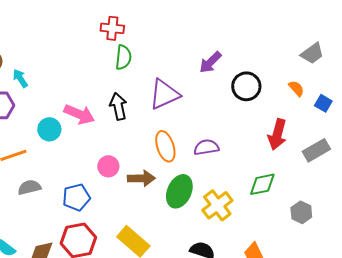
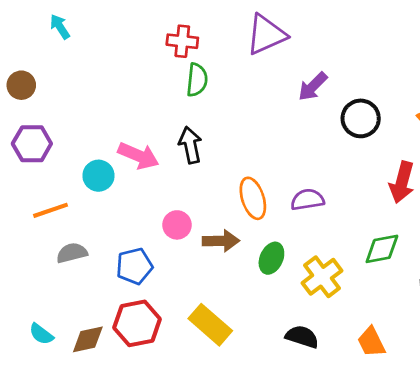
cyan arrow: (20, 78) -> (60, 27), moved
purple triangle: (164, 94) -> (266, 35), moved
green ellipse: (179, 191) -> (271, 258), size x0.7

